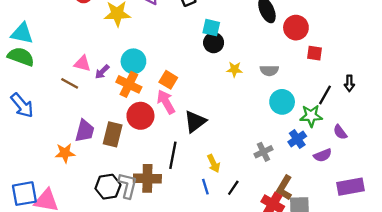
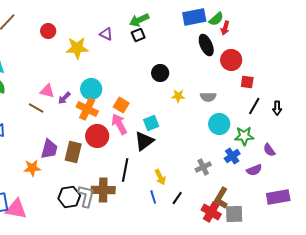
cyan square: (211, 28) -> (151, 123), moved, turned -35
black line: (325, 95) -> (254, 106), moved

